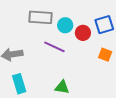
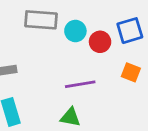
purple line: (54, 47) -> (80, 84), moved, turned -35

